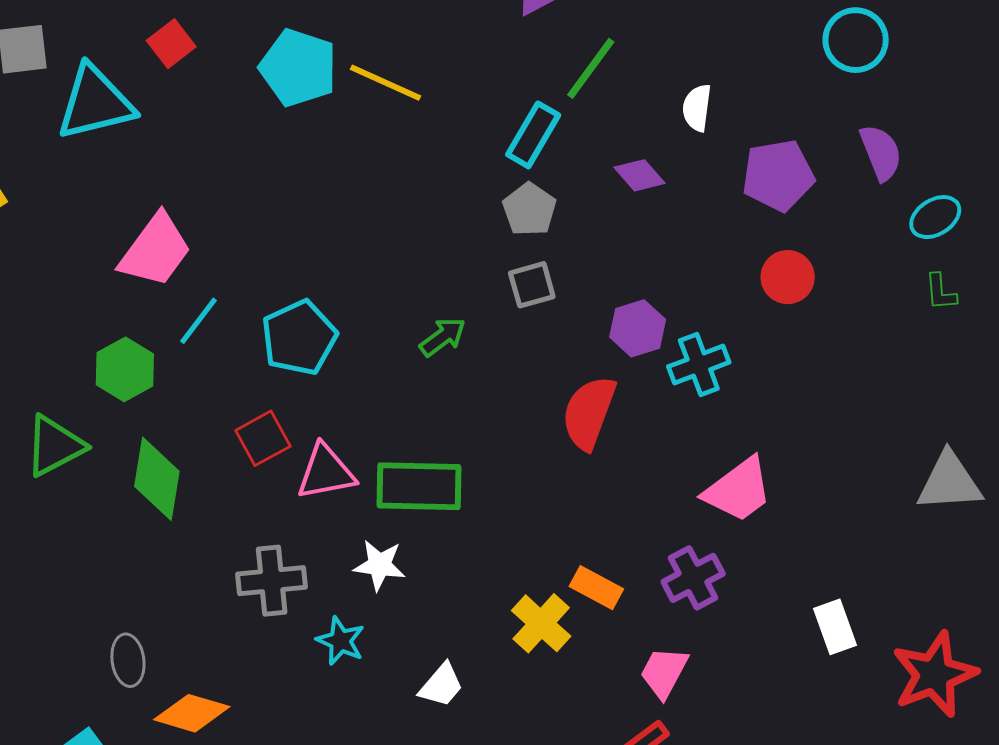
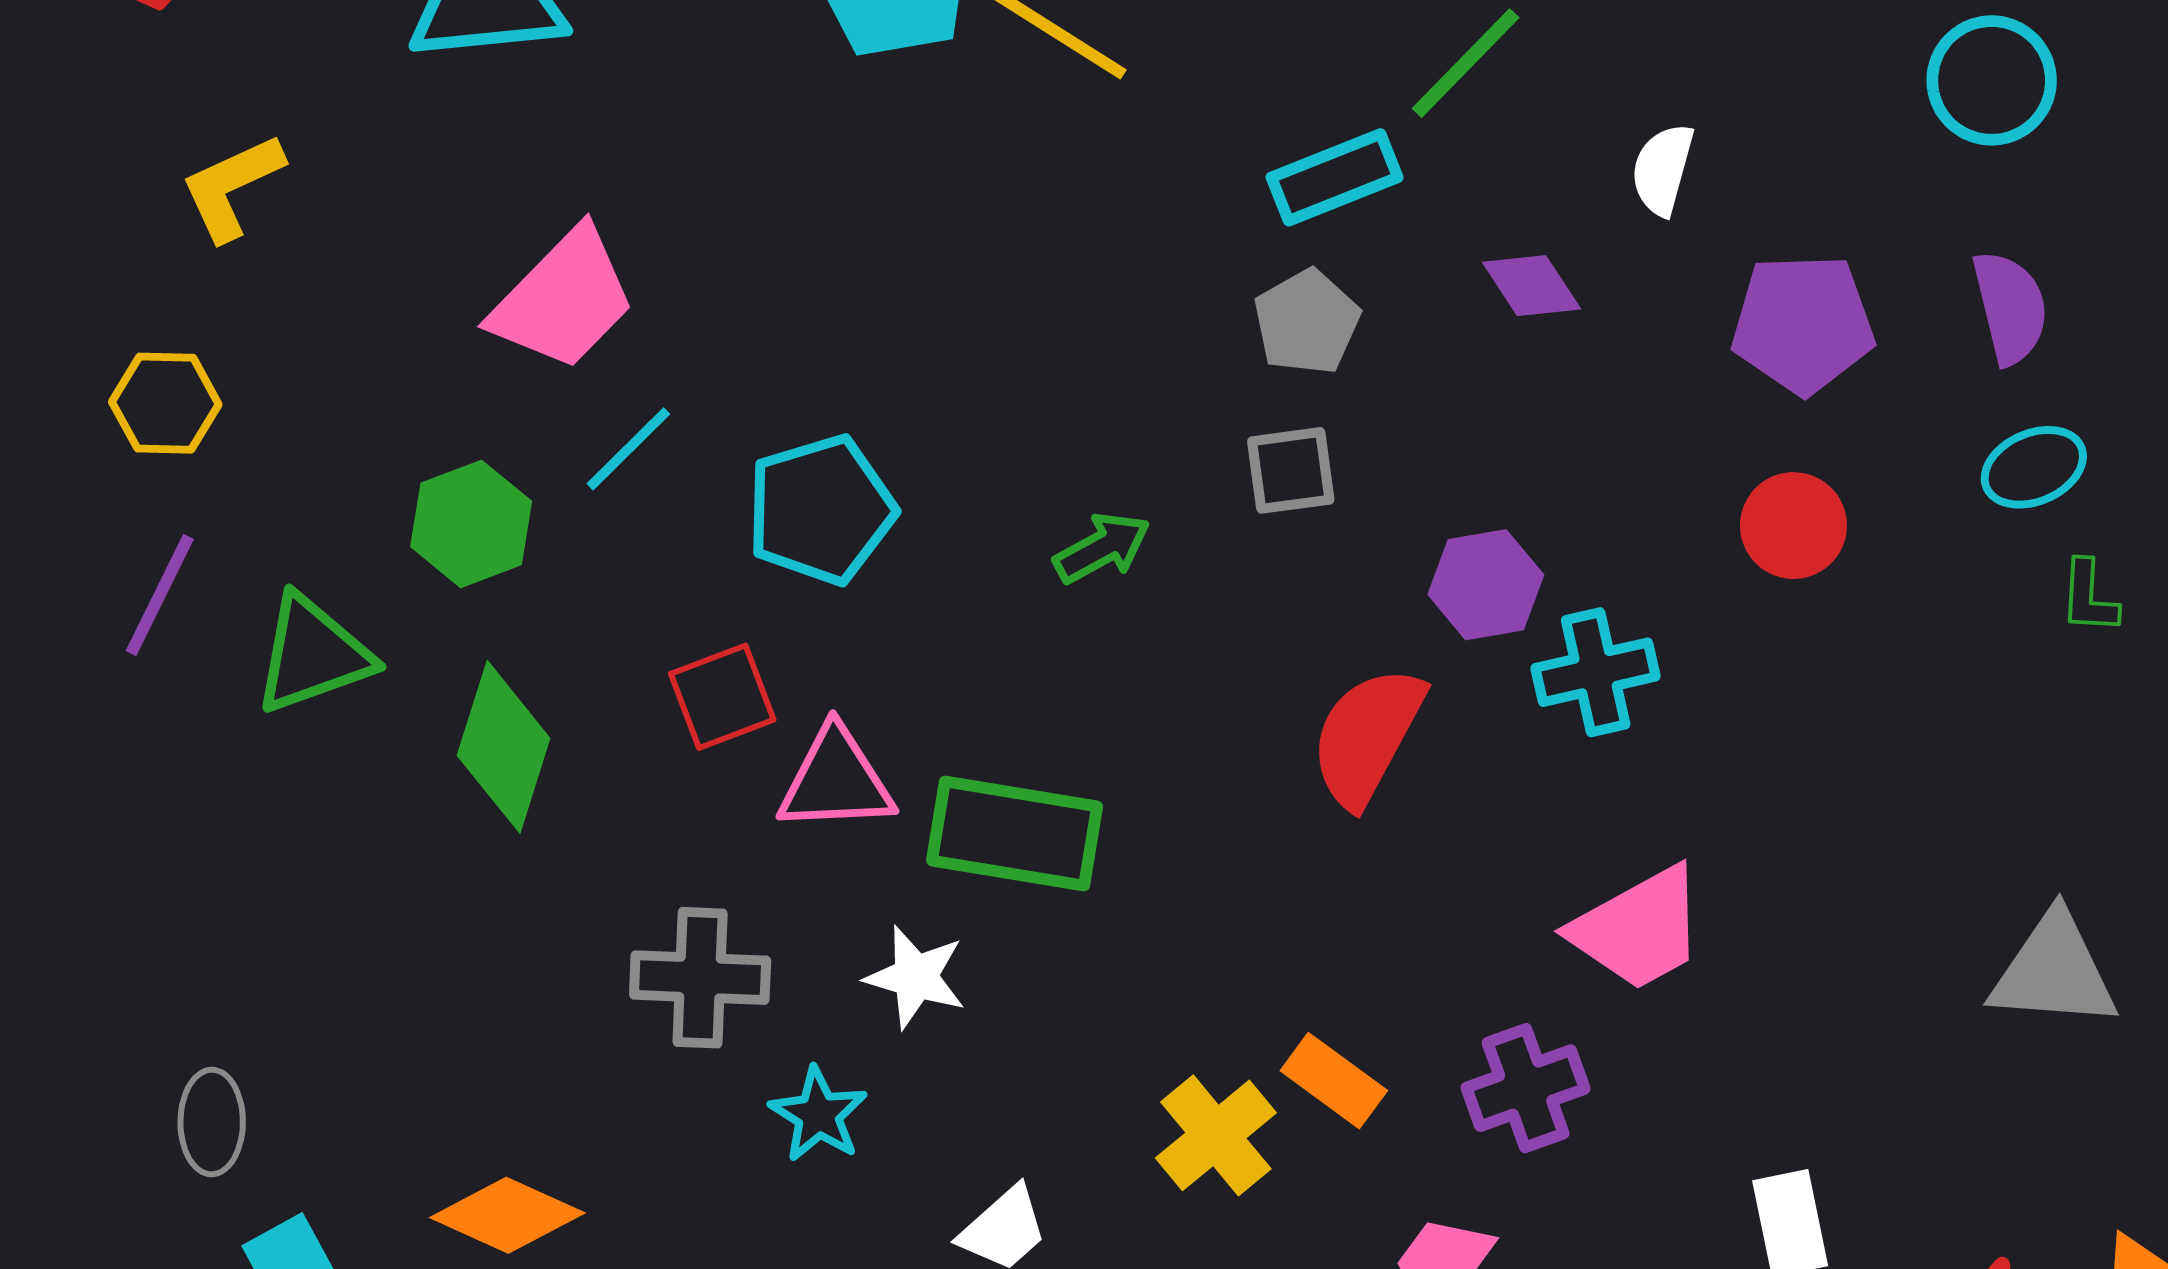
cyan rectangle: (533, 135) -> (1335, 177), turned 30
cyan ellipse: (935, 217) -> (2034, 467), moved
gray ellipse: (128, 660) -> (212, 1122), moved

